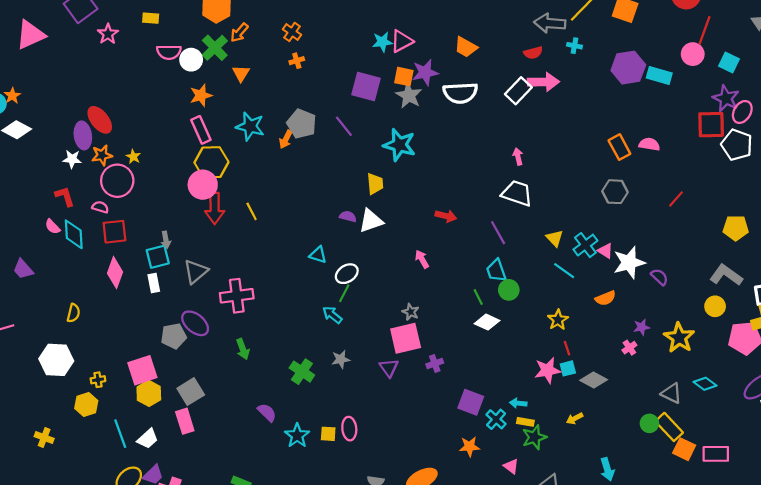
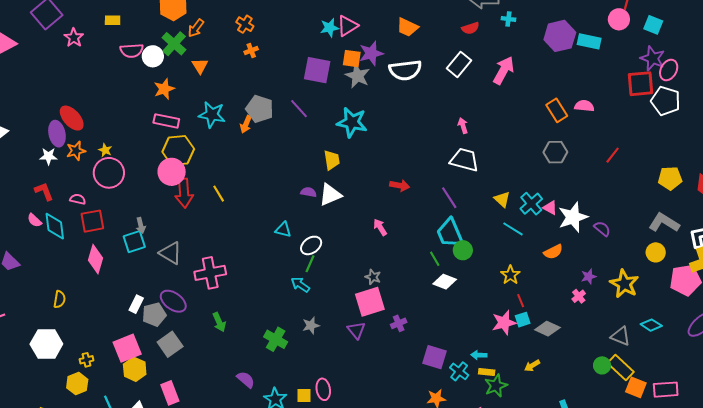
pink arrow: (543, 82) -> (504, 70), moved, turned -56
pink rectangle: (201, 130) -> (166, 121), turned -50
pink circle: (117, 181) -> (109, 173), moved
cyan trapezoid: (496, 271) -> (450, 233), size x1.4
gray triangle: (196, 272) -> (171, 253), turned -45
white rectangle: (154, 283) -> (136, 304), moved, turned 42
gray square: (191, 392) -> (170, 344), moved

